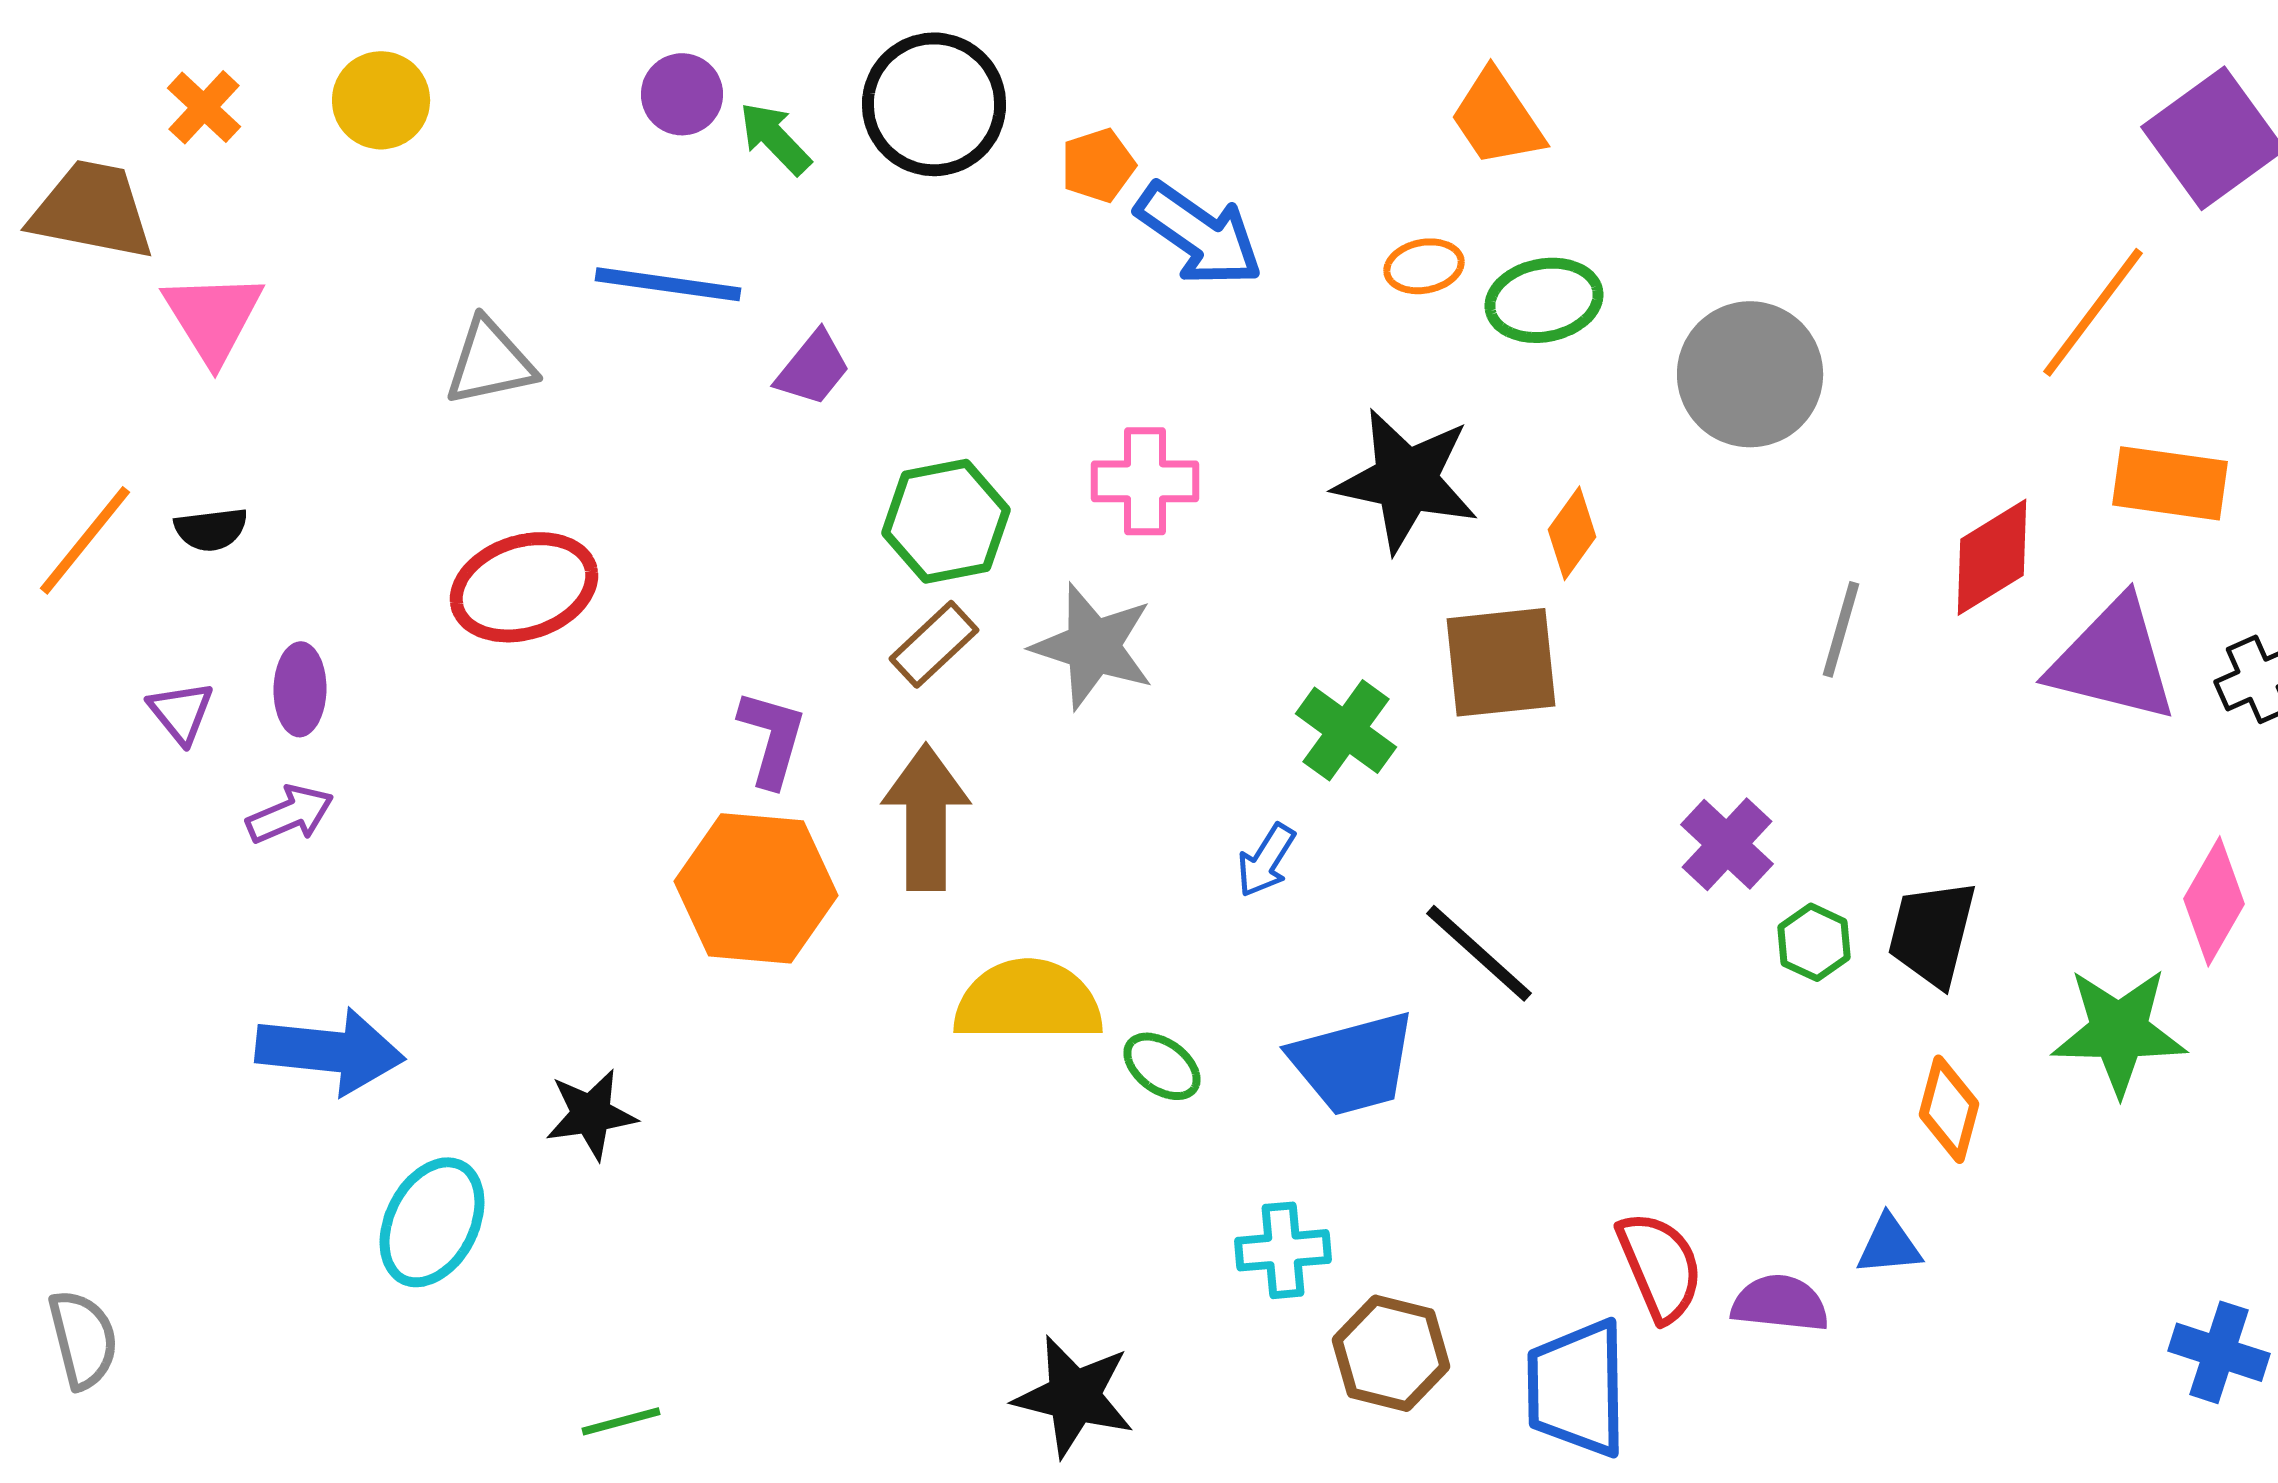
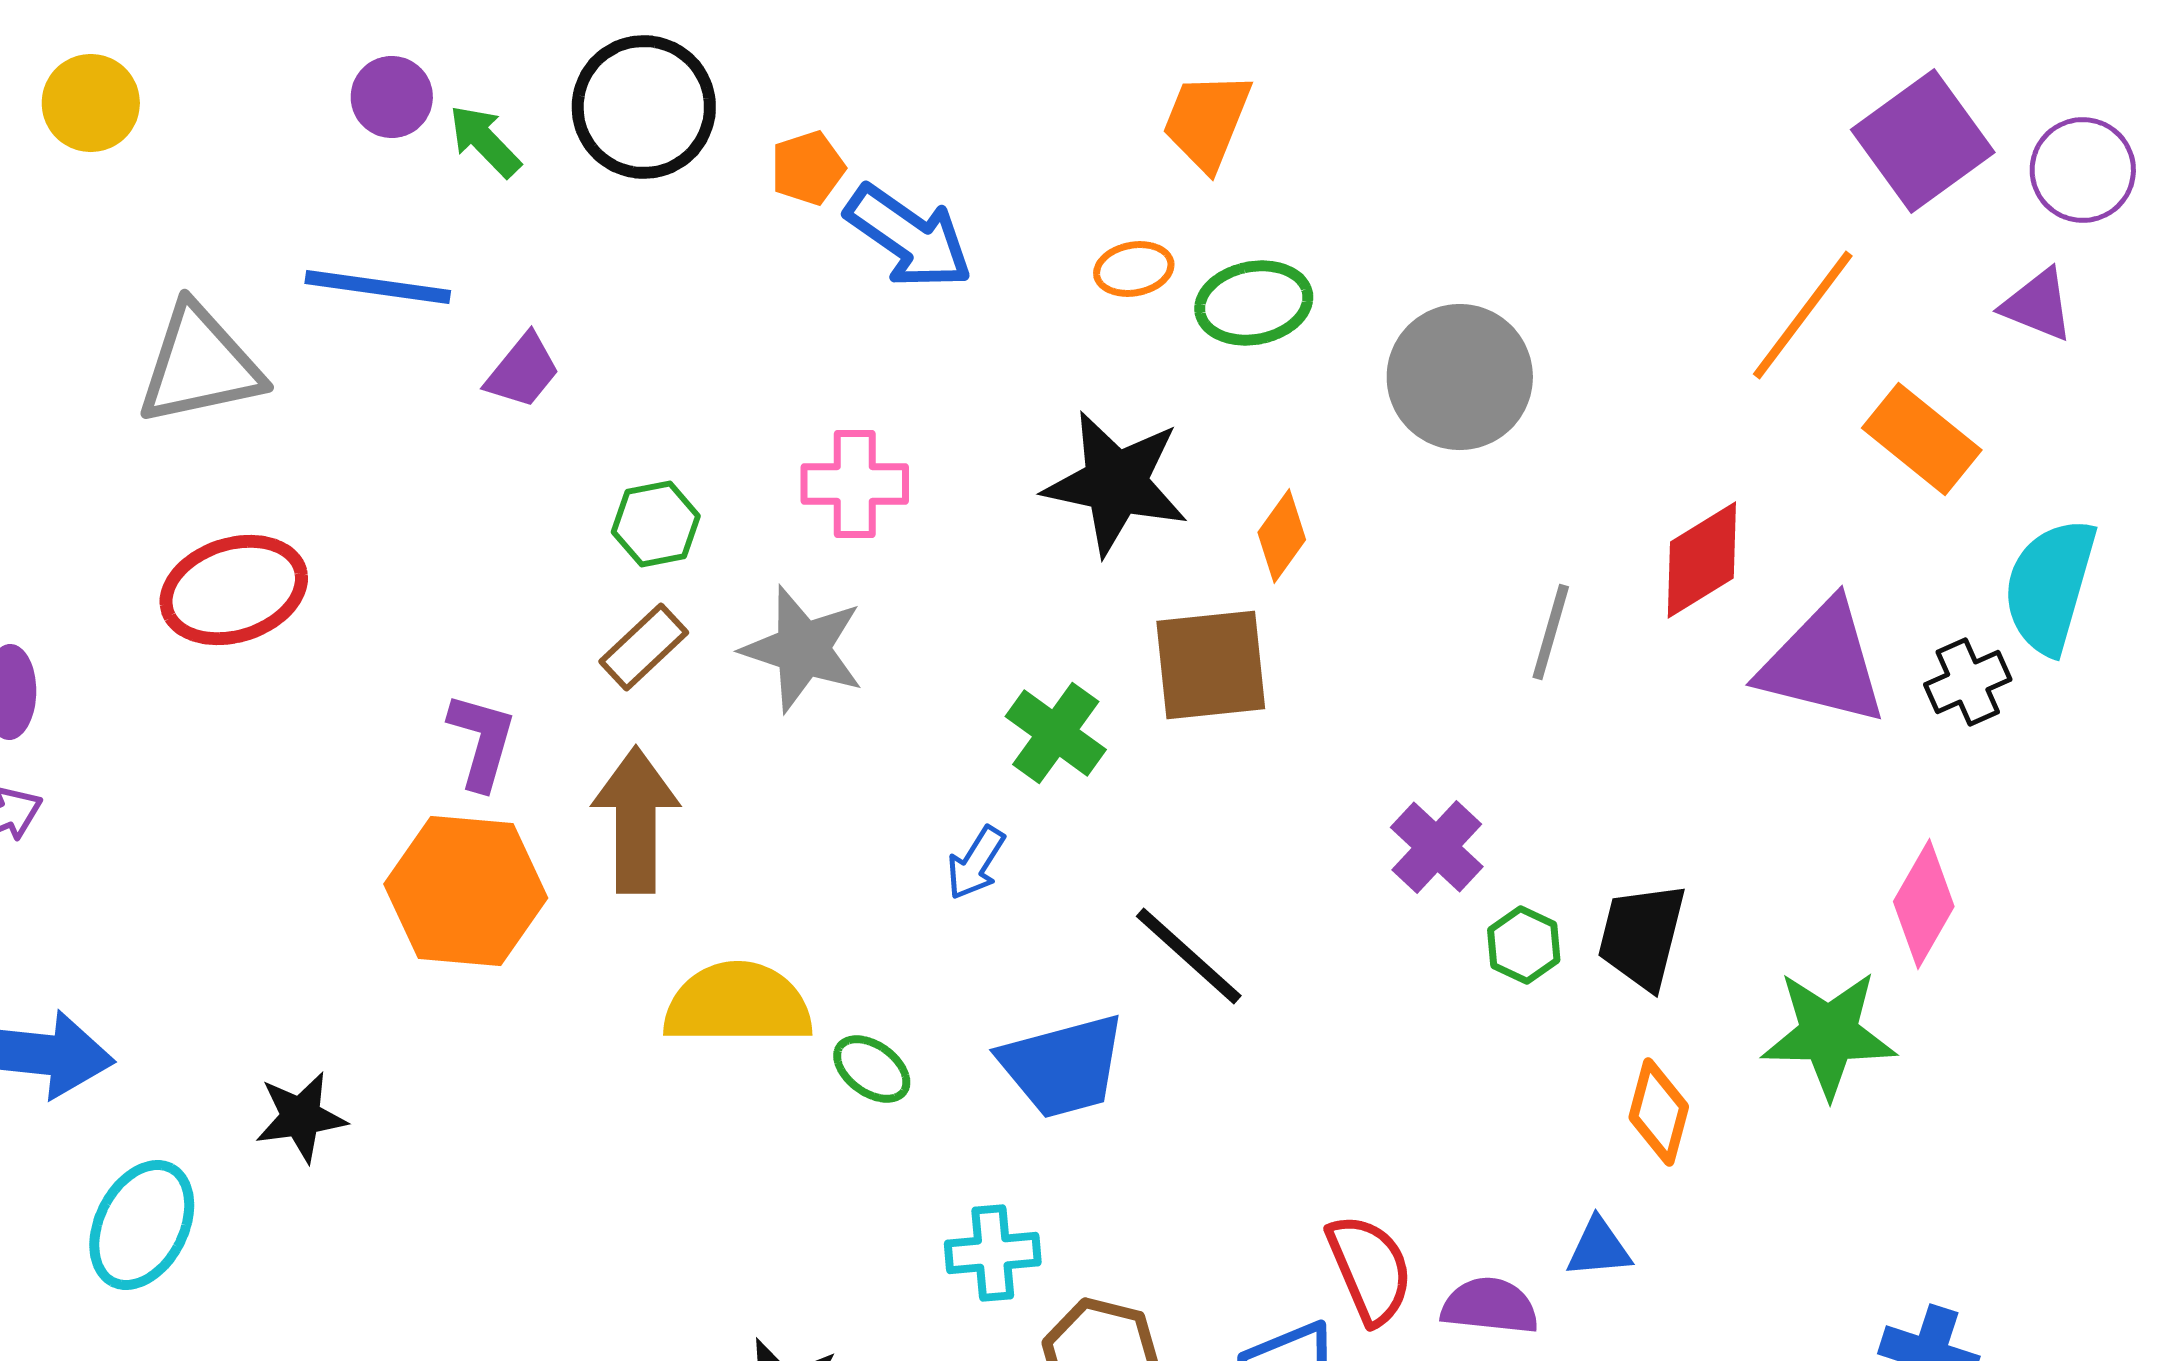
orange trapezoid: (1497, 118) -> (1207, 121), turned 56
gray triangle: (490, 362) -> (200, 365), size x1.4
orange rectangle: (2170, 483) -> (1922, 439), moved, turned 31
green hexagon: (946, 521) -> (656, 524), size x0.7

